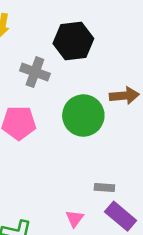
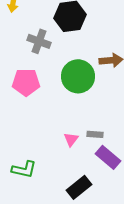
pink triangle: (75, 219) -> (71, 139), moved

